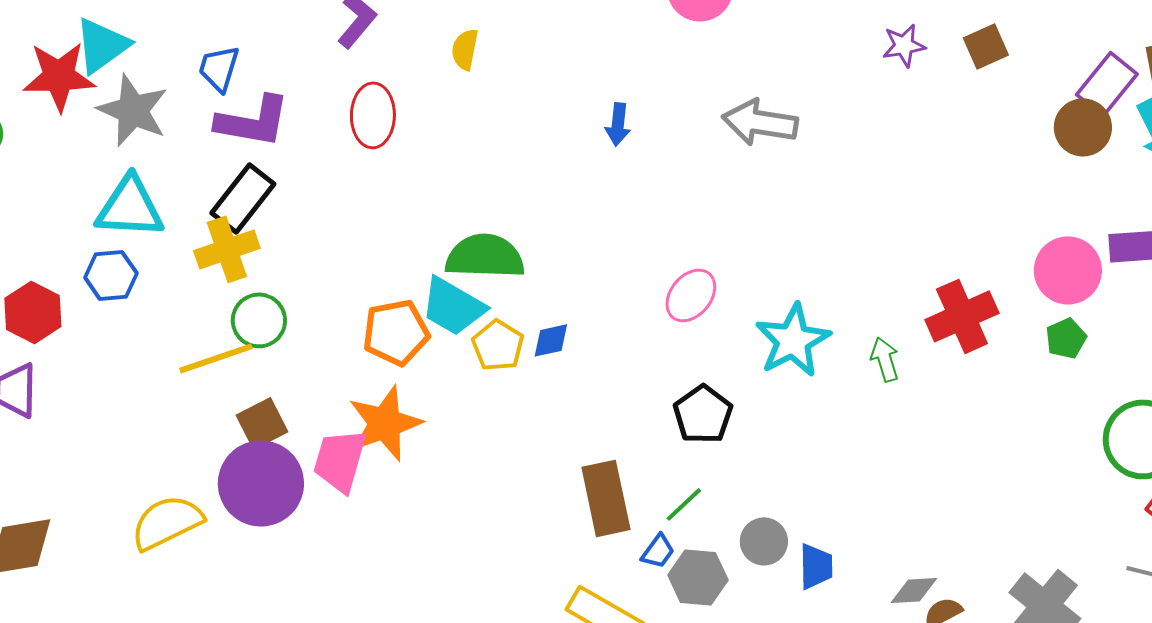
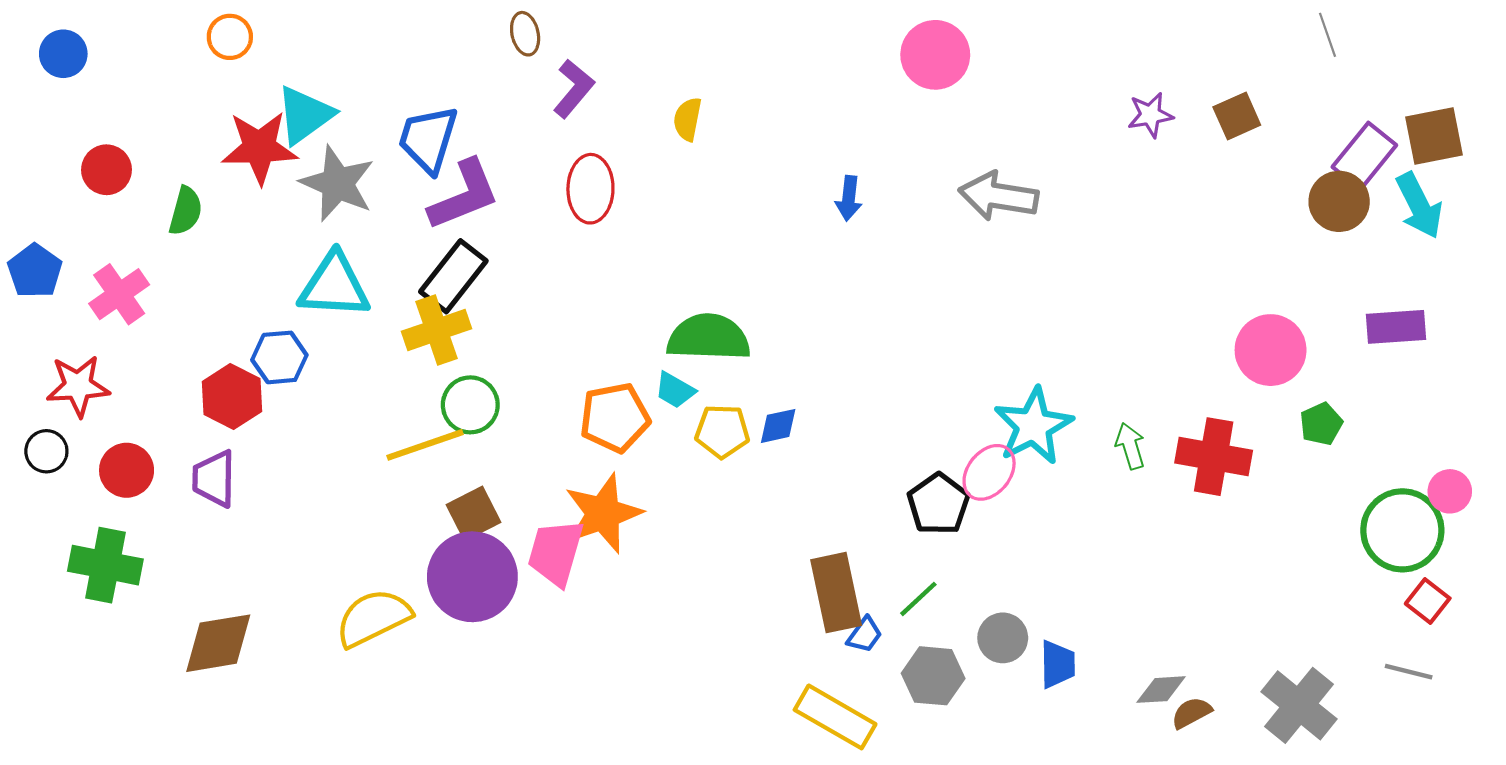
blue trapezoid: (219, 68) -> (428, 139), size x1.4
purple L-shape: (253, 121) -> (464, 195), turned -32
pink circle: (1068, 270) -> (1271, 350), moved
blue hexagon: (111, 275) -> (279, 357), moved
pink ellipse: (691, 295) -> (989, 472), moved
cyan trapezoid: (453, 306) -> (675, 390), size x0.6
red cross: (962, 316) -> (1214, 457), moved, turned 34
yellow pentagon: (498, 345) -> (722, 431), turned -30
blue trapezoid: (658, 551) -> (865, 635), moved

